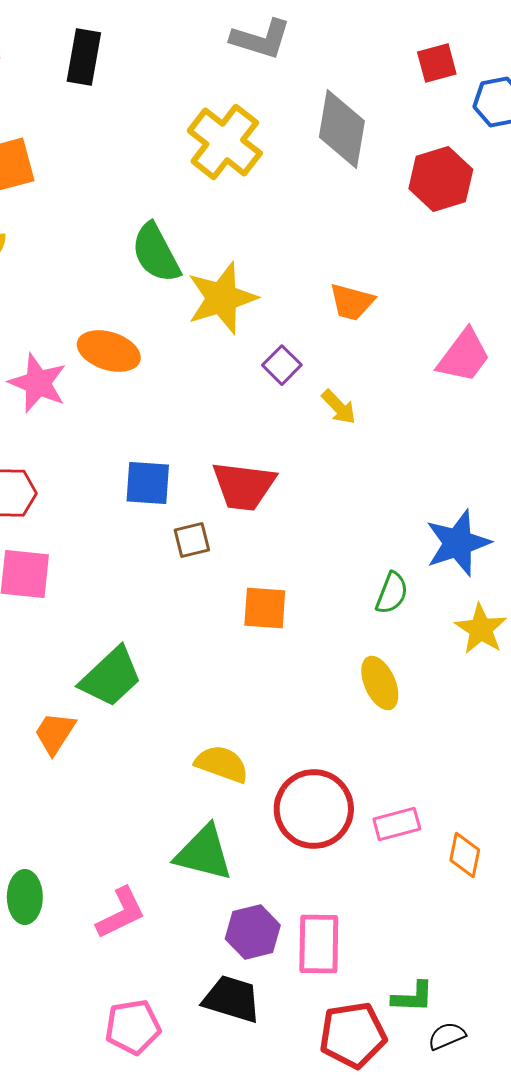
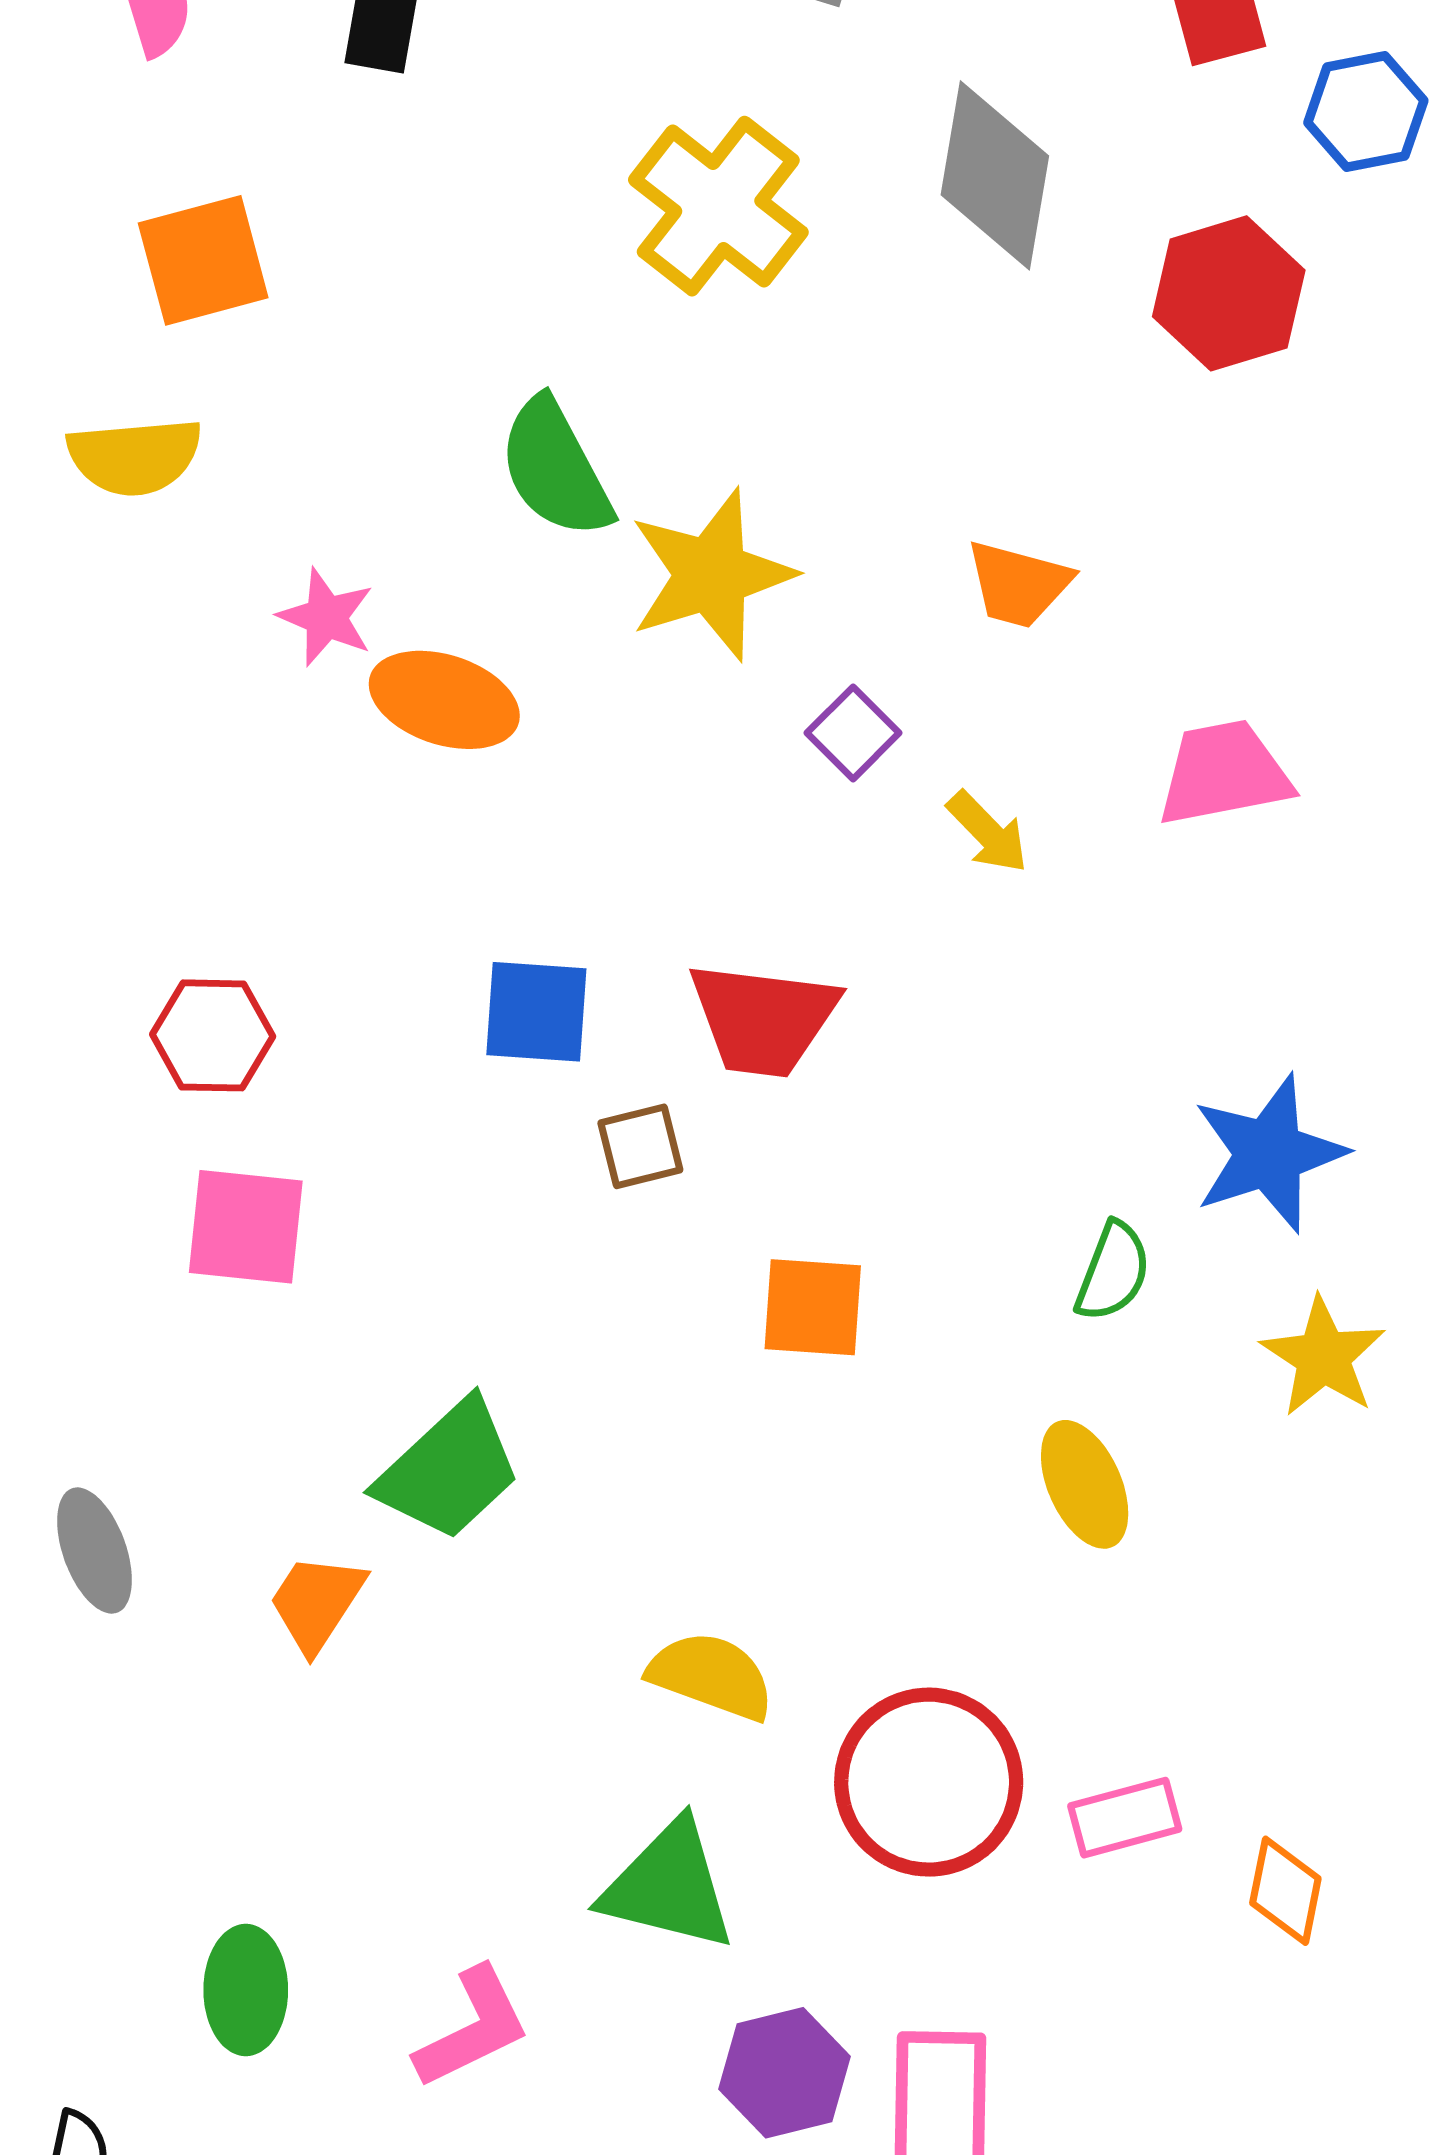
pink trapezoid: (464, 356) -> (1224, 773), moved, turned -138
pink star: (38, 383) -> (326, 617), moved, size x0.7

